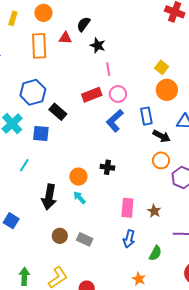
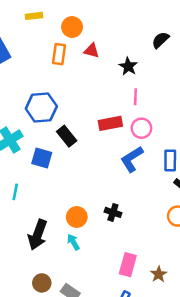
orange circle: (43, 13) -> (72, 27), moved
yellow rectangle: (13, 18) -> (34, 16), turned 56
black semicircle: (84, 24) -> (160, 40), moved
orange rectangle: (39, 46) -> (59, 54), size x0.7
cyan line: (24, 165) -> (15, 192), turned -32

